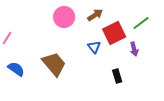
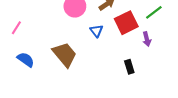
blue triangle: (94, 47) -> (96, 31), moved

